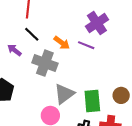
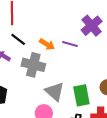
purple cross: (97, 23) -> (92, 26), moved
gray triangle: (64, 94) -> (55, 92), turned -35

